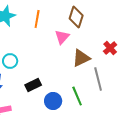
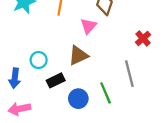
brown triangle: (81, 58) -> (78, 55), moved
cyan circle: (10, 61) -> (39, 60), moved

